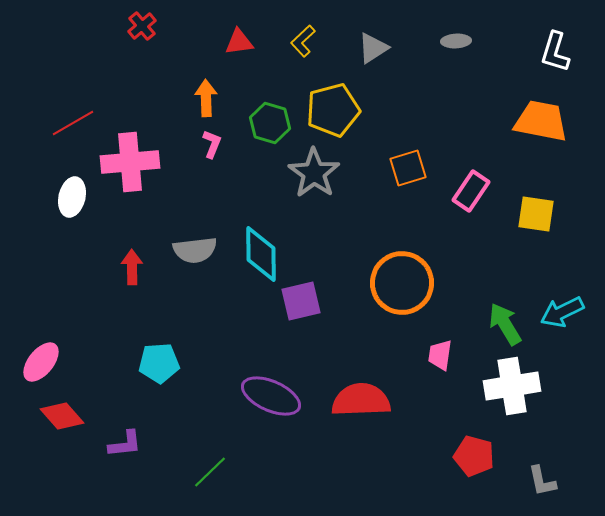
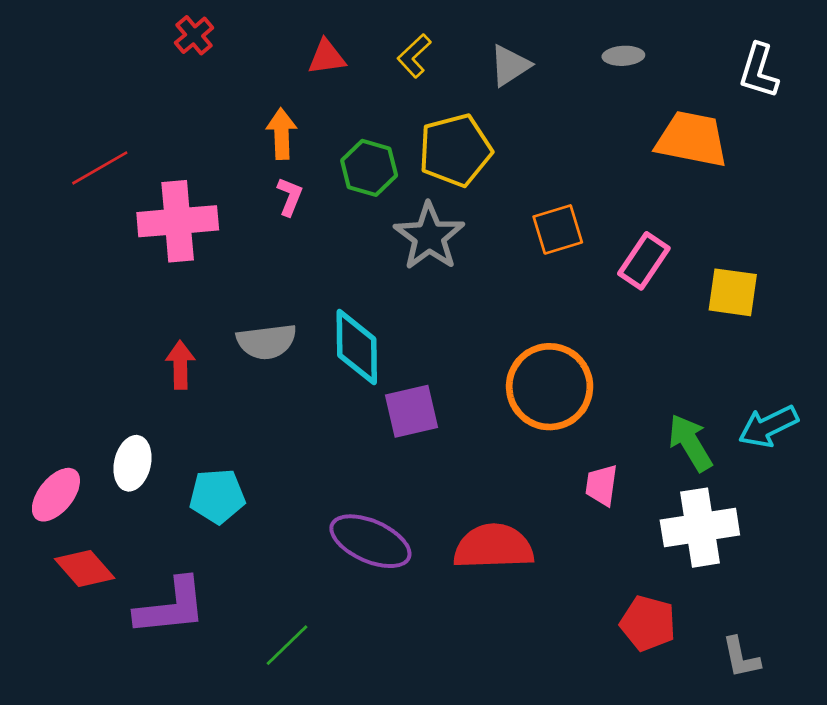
orange trapezoid: (541, 121) -> (692, 139), moved
white ellipse: (72, 197) -> (133, 463), moved
purple L-shape: (125, 444) -> (171, 607), size x1.6

